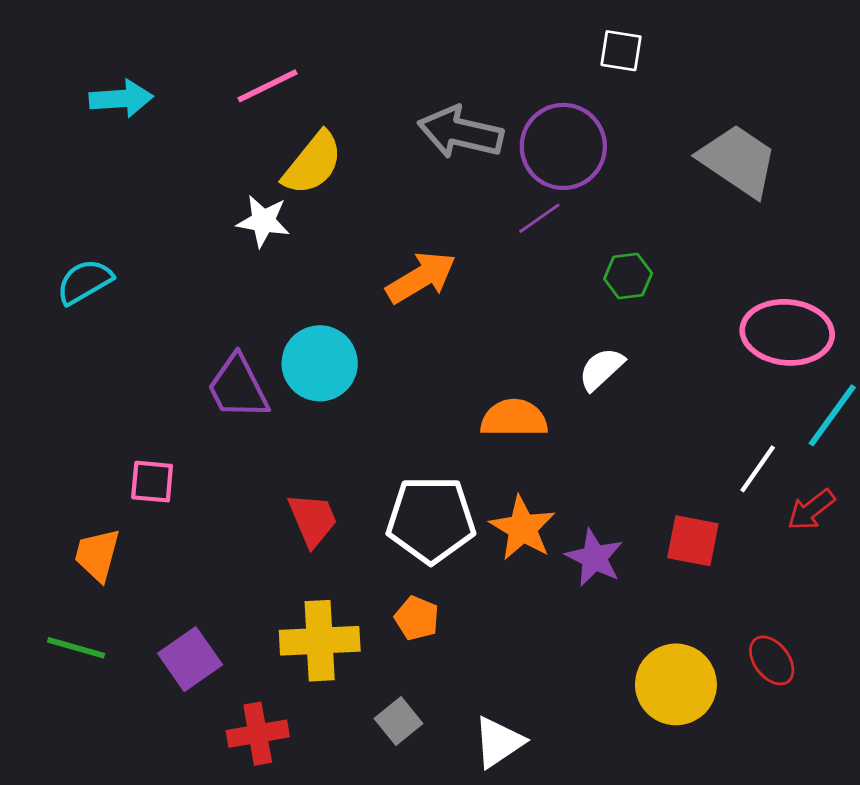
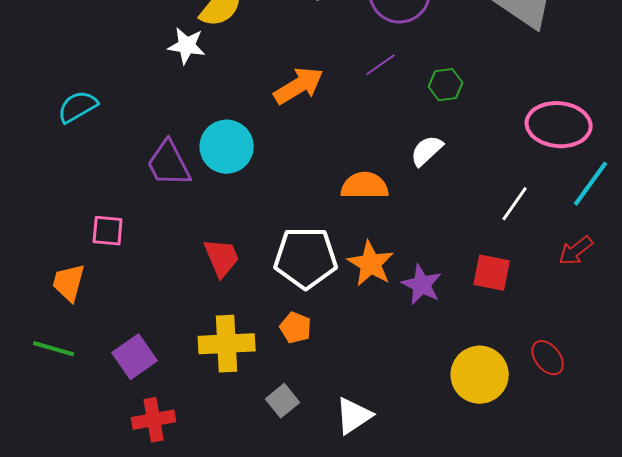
purple line: (539, 218) -> (381, 65), moved
cyan semicircle: (84, 282) -> (78, 107), moved
white line: (758, 469) -> (515, 204), moved
red cross: (258, 734) -> (154, 420), moved

